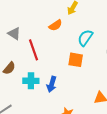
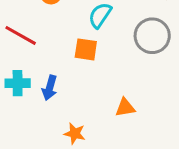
red line: (33, 50) -> (21, 35), turned -40

